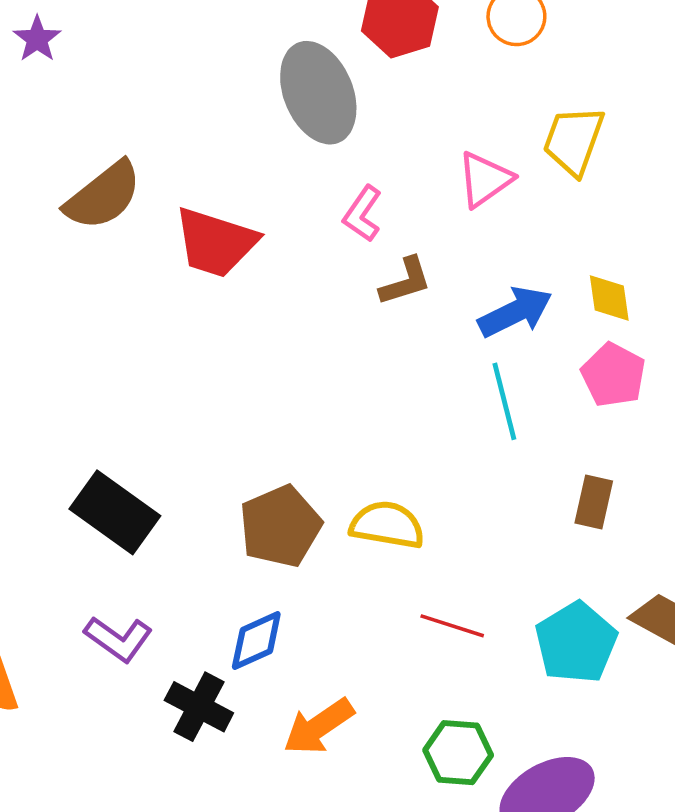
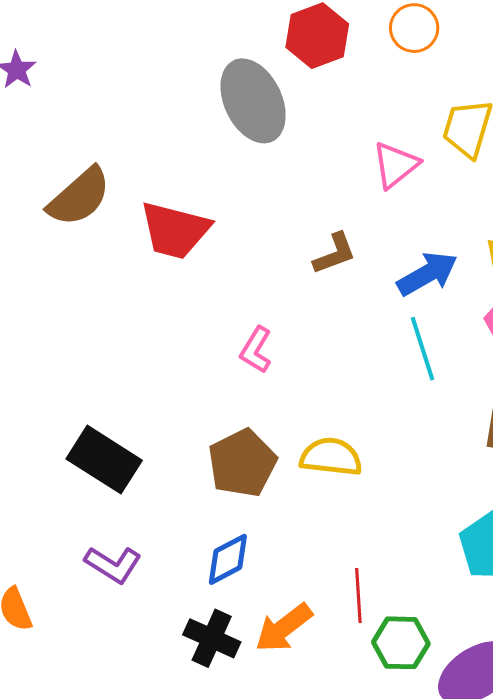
pink L-shape: (363, 214) -> (256, 350), moved
red line: (452, 626) -> (358, 595), moved, turned 72
black cross: (199, 707) -> (212, 638), moved

